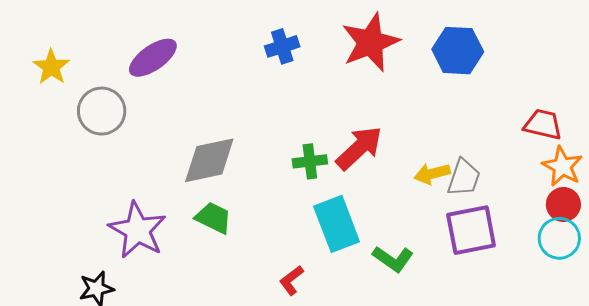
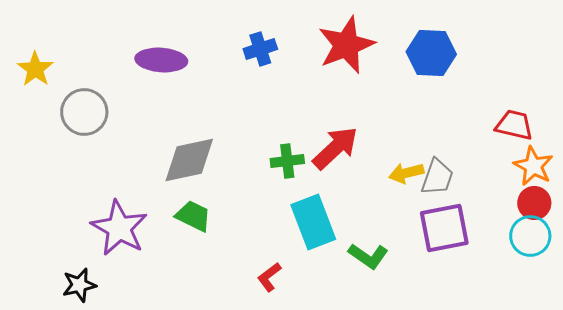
purple ellipse: (153, 58) -> (161, 60), moved, turned 39

